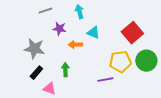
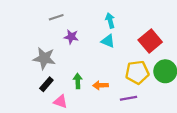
cyan arrow: (79, 12) -> (110, 21), moved
orange arrow: (75, 45) -> (100, 85), moved
purple line: (105, 80) -> (129, 98), moved

